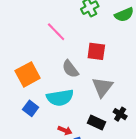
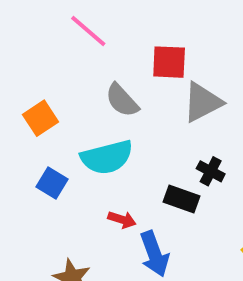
orange square: (28, 74) -> (40, 118), size x0.7
gray triangle: (102, 87) -> (202, 102), moved, turned 30
black cross: (120, 114) -> (211, 171), moved

